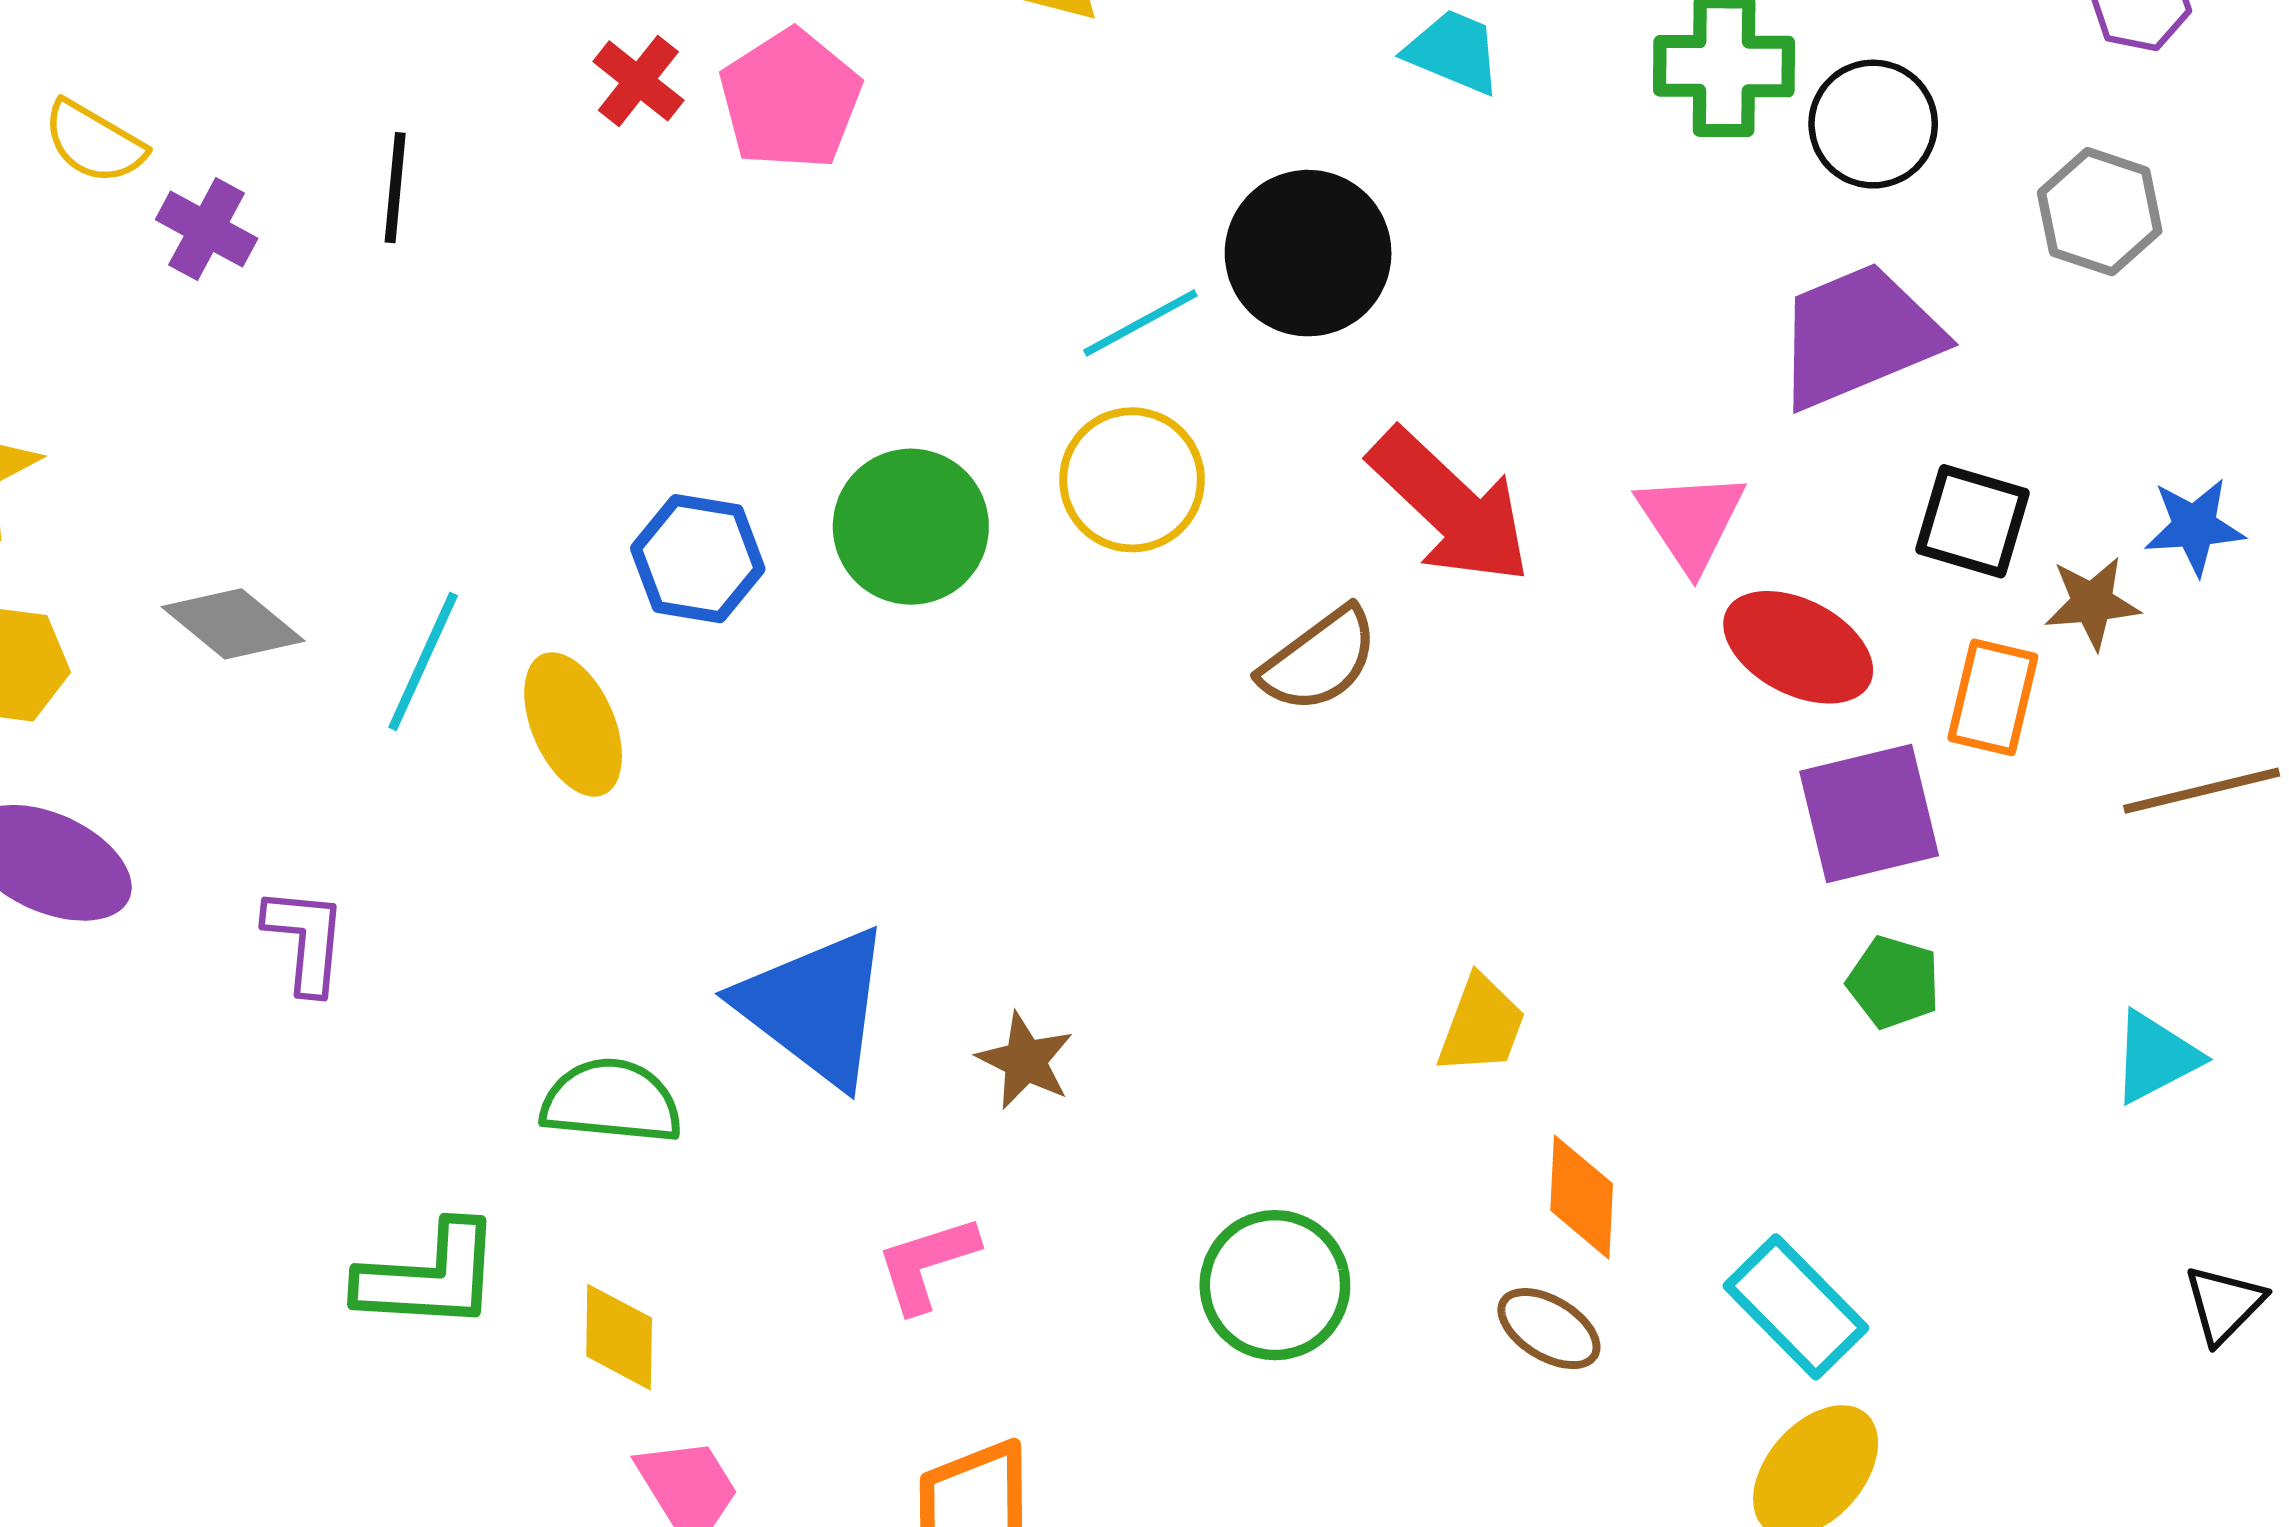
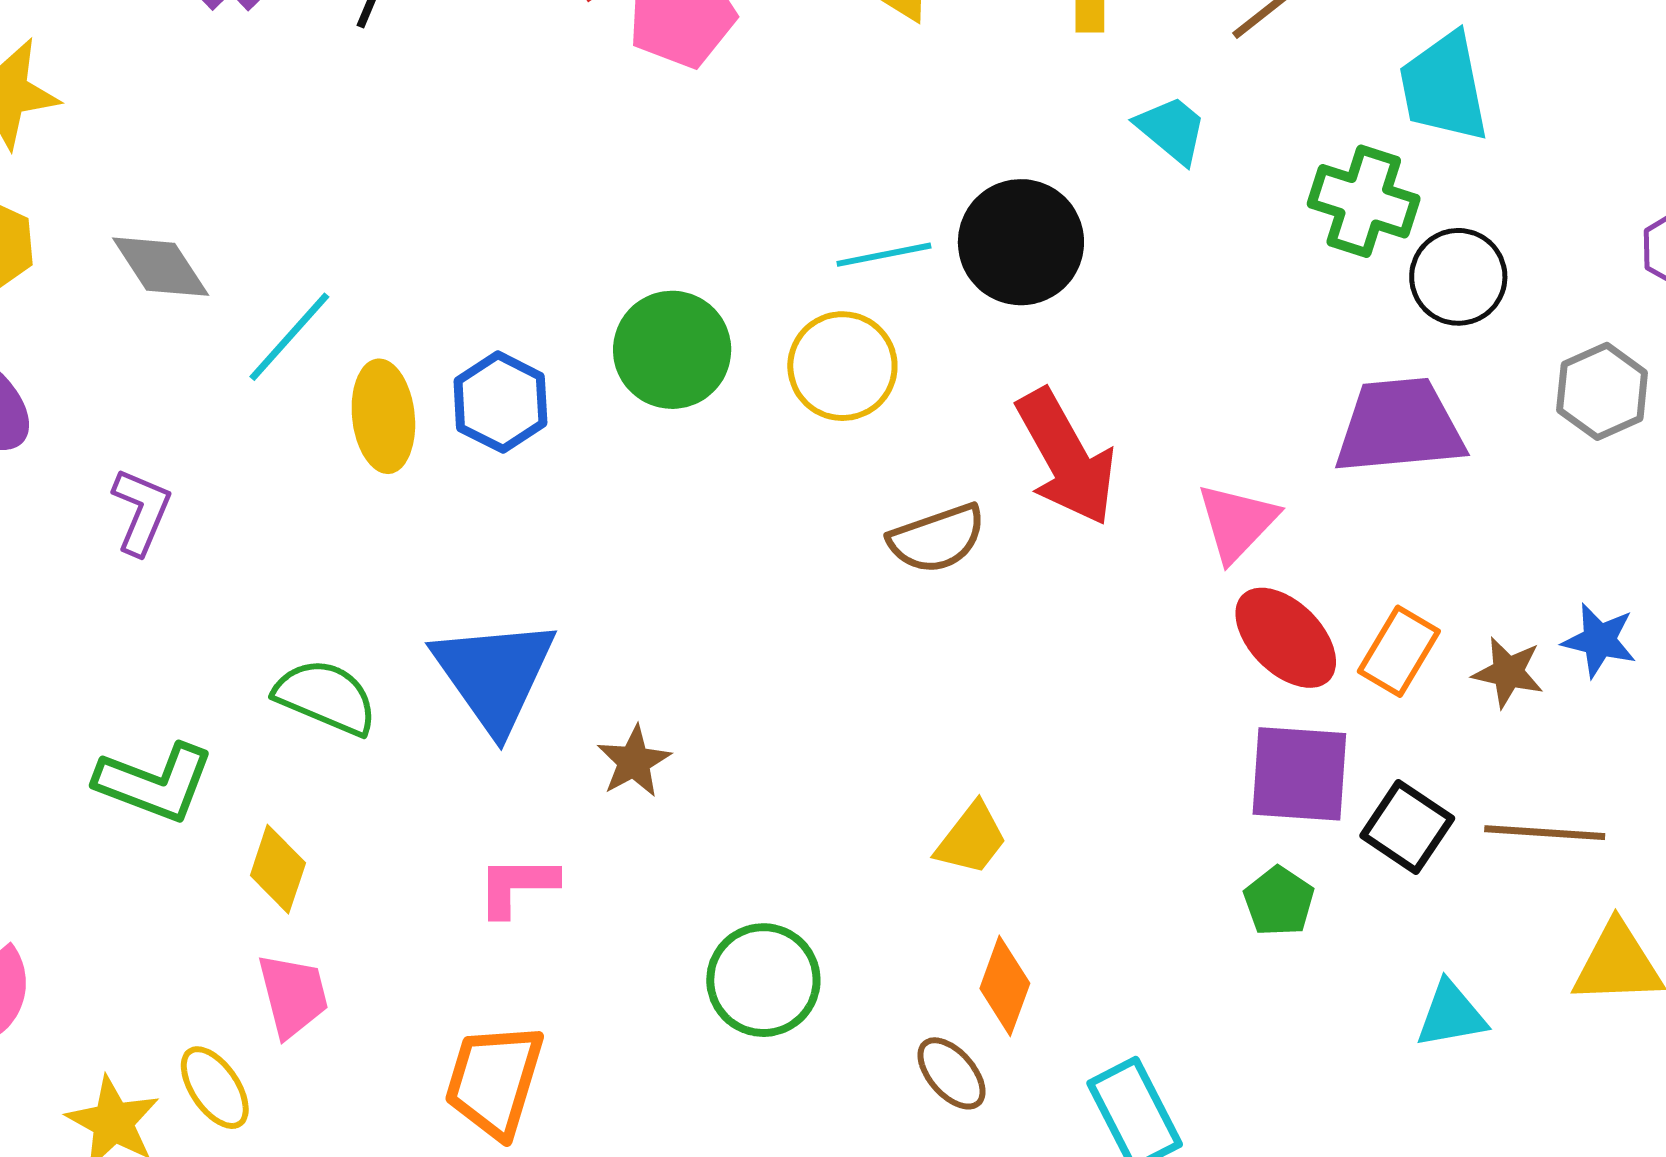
black square: (1972, 521) -> (1407, 827), moved
blue hexagon: (698, 559) -> (500, 402), moved
orange rectangle: (1993, 697) -> (1399, 651), moved

